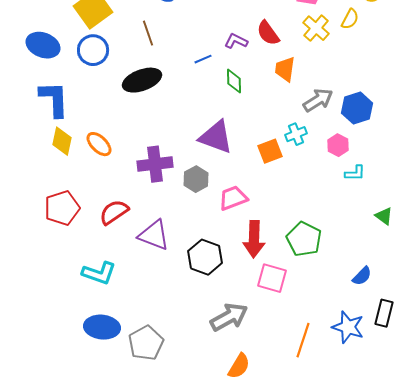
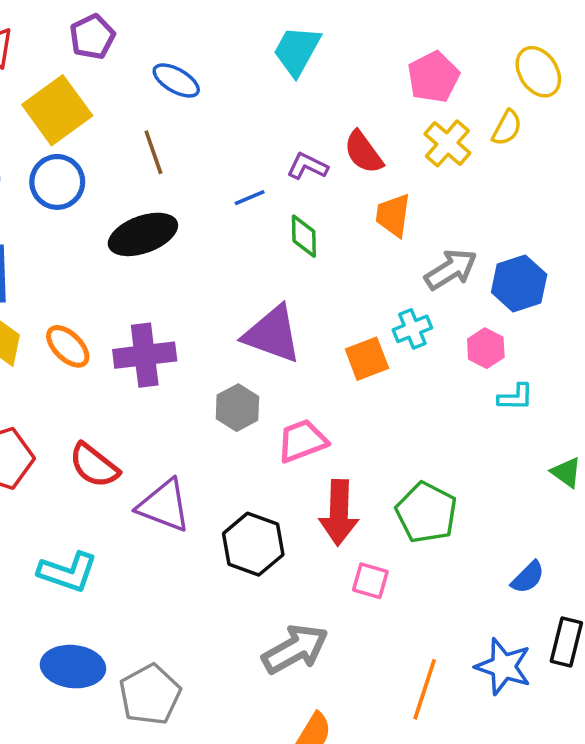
purple cross: (155, 164) -> (145, 355), moved
red semicircle: (114, 212) -> (94, 465), turned -108
pink square: (272, 278) -> (370, 581), size x0.7

